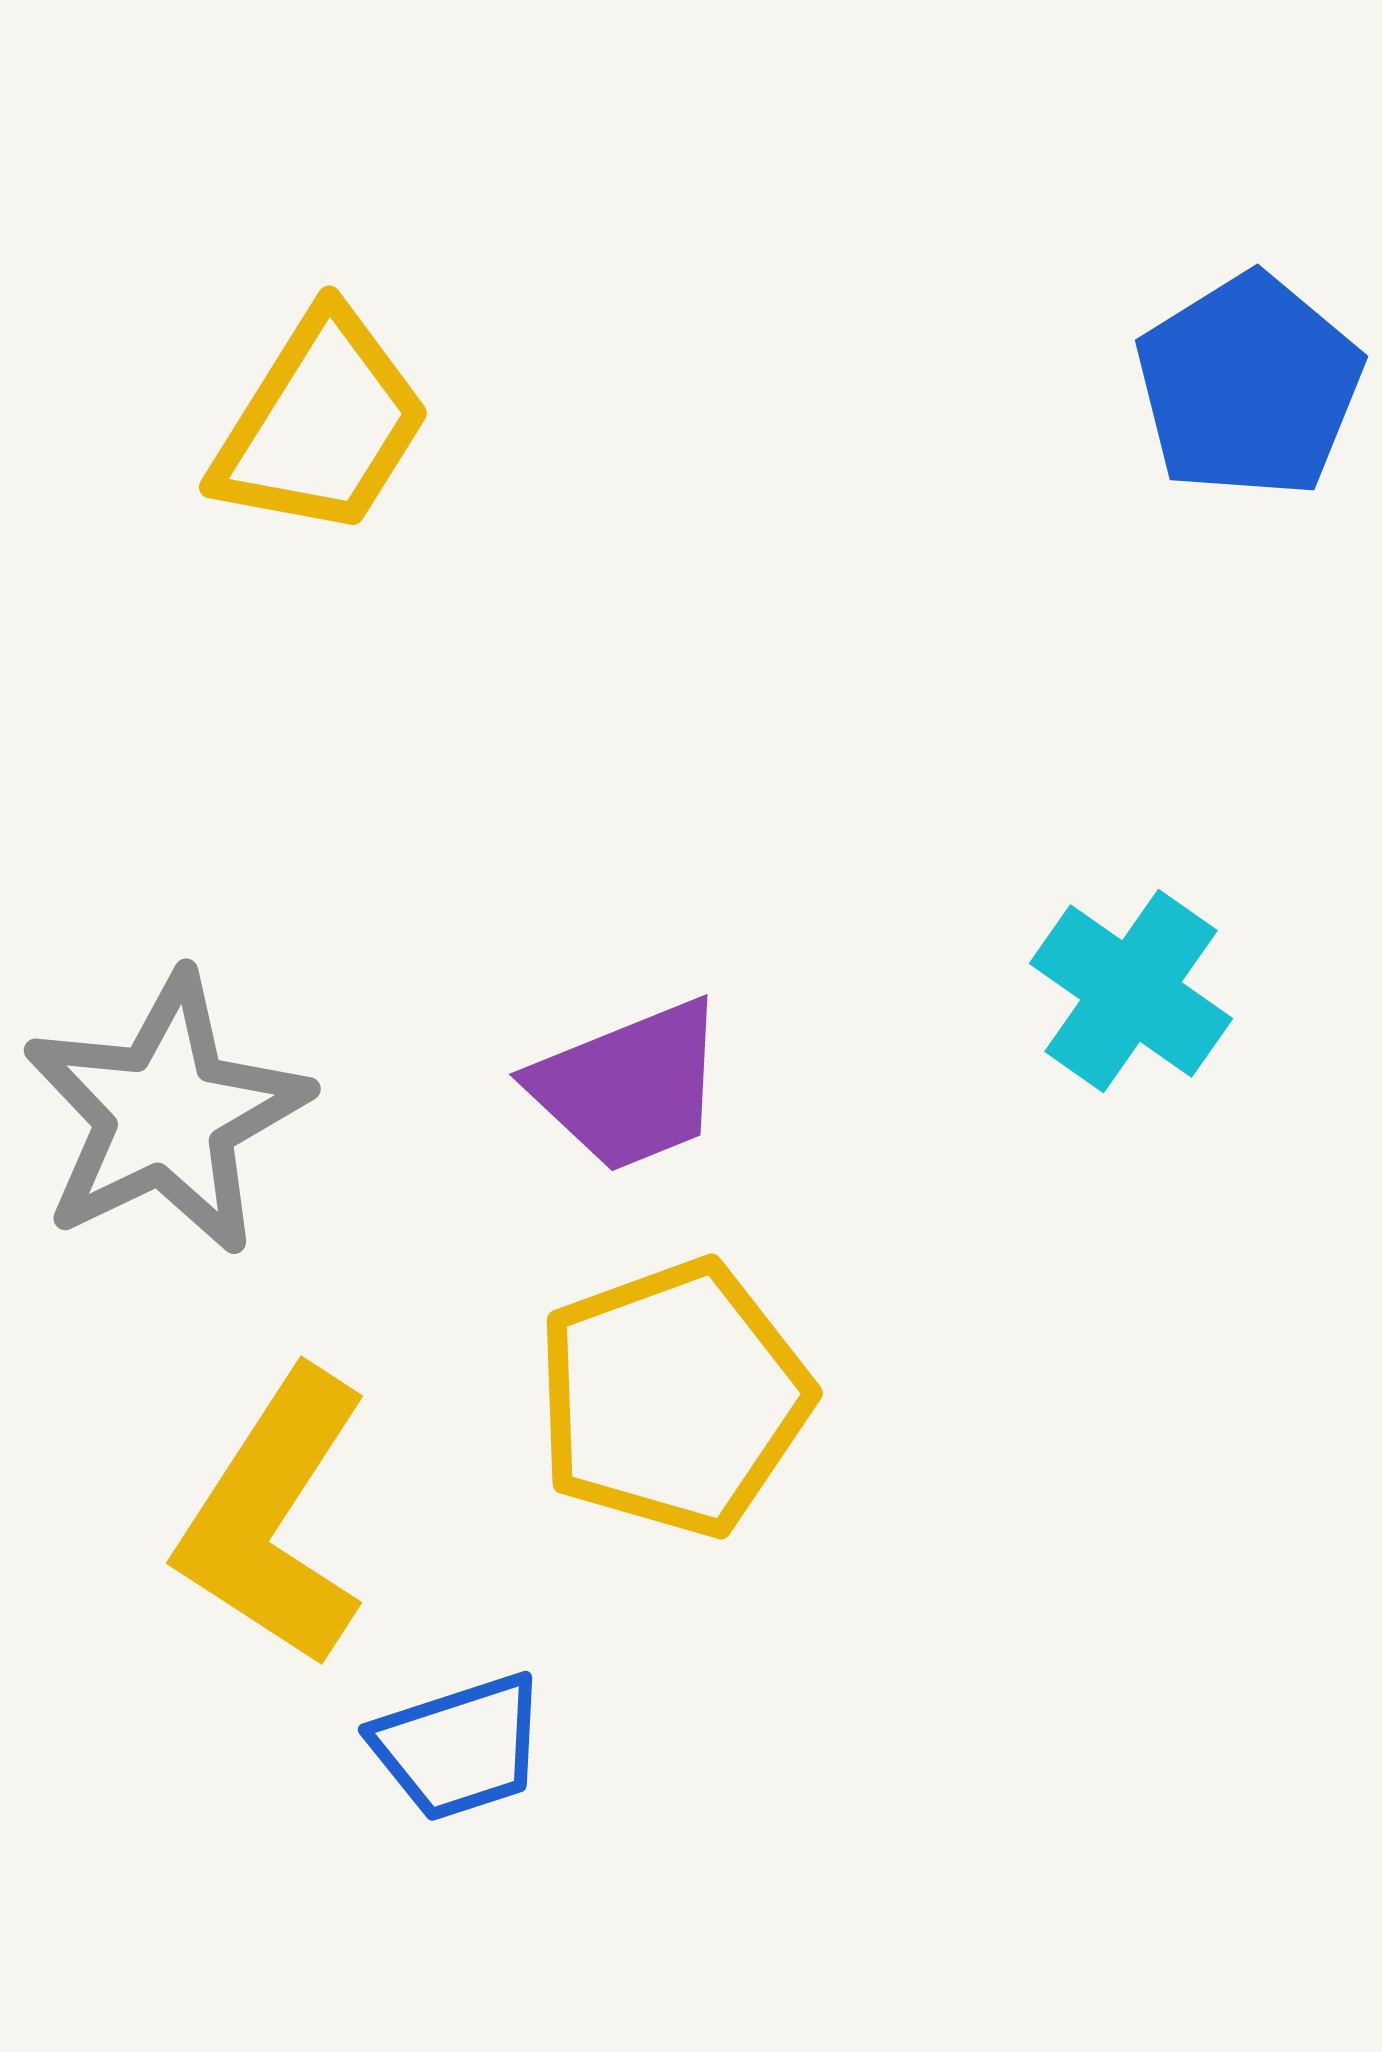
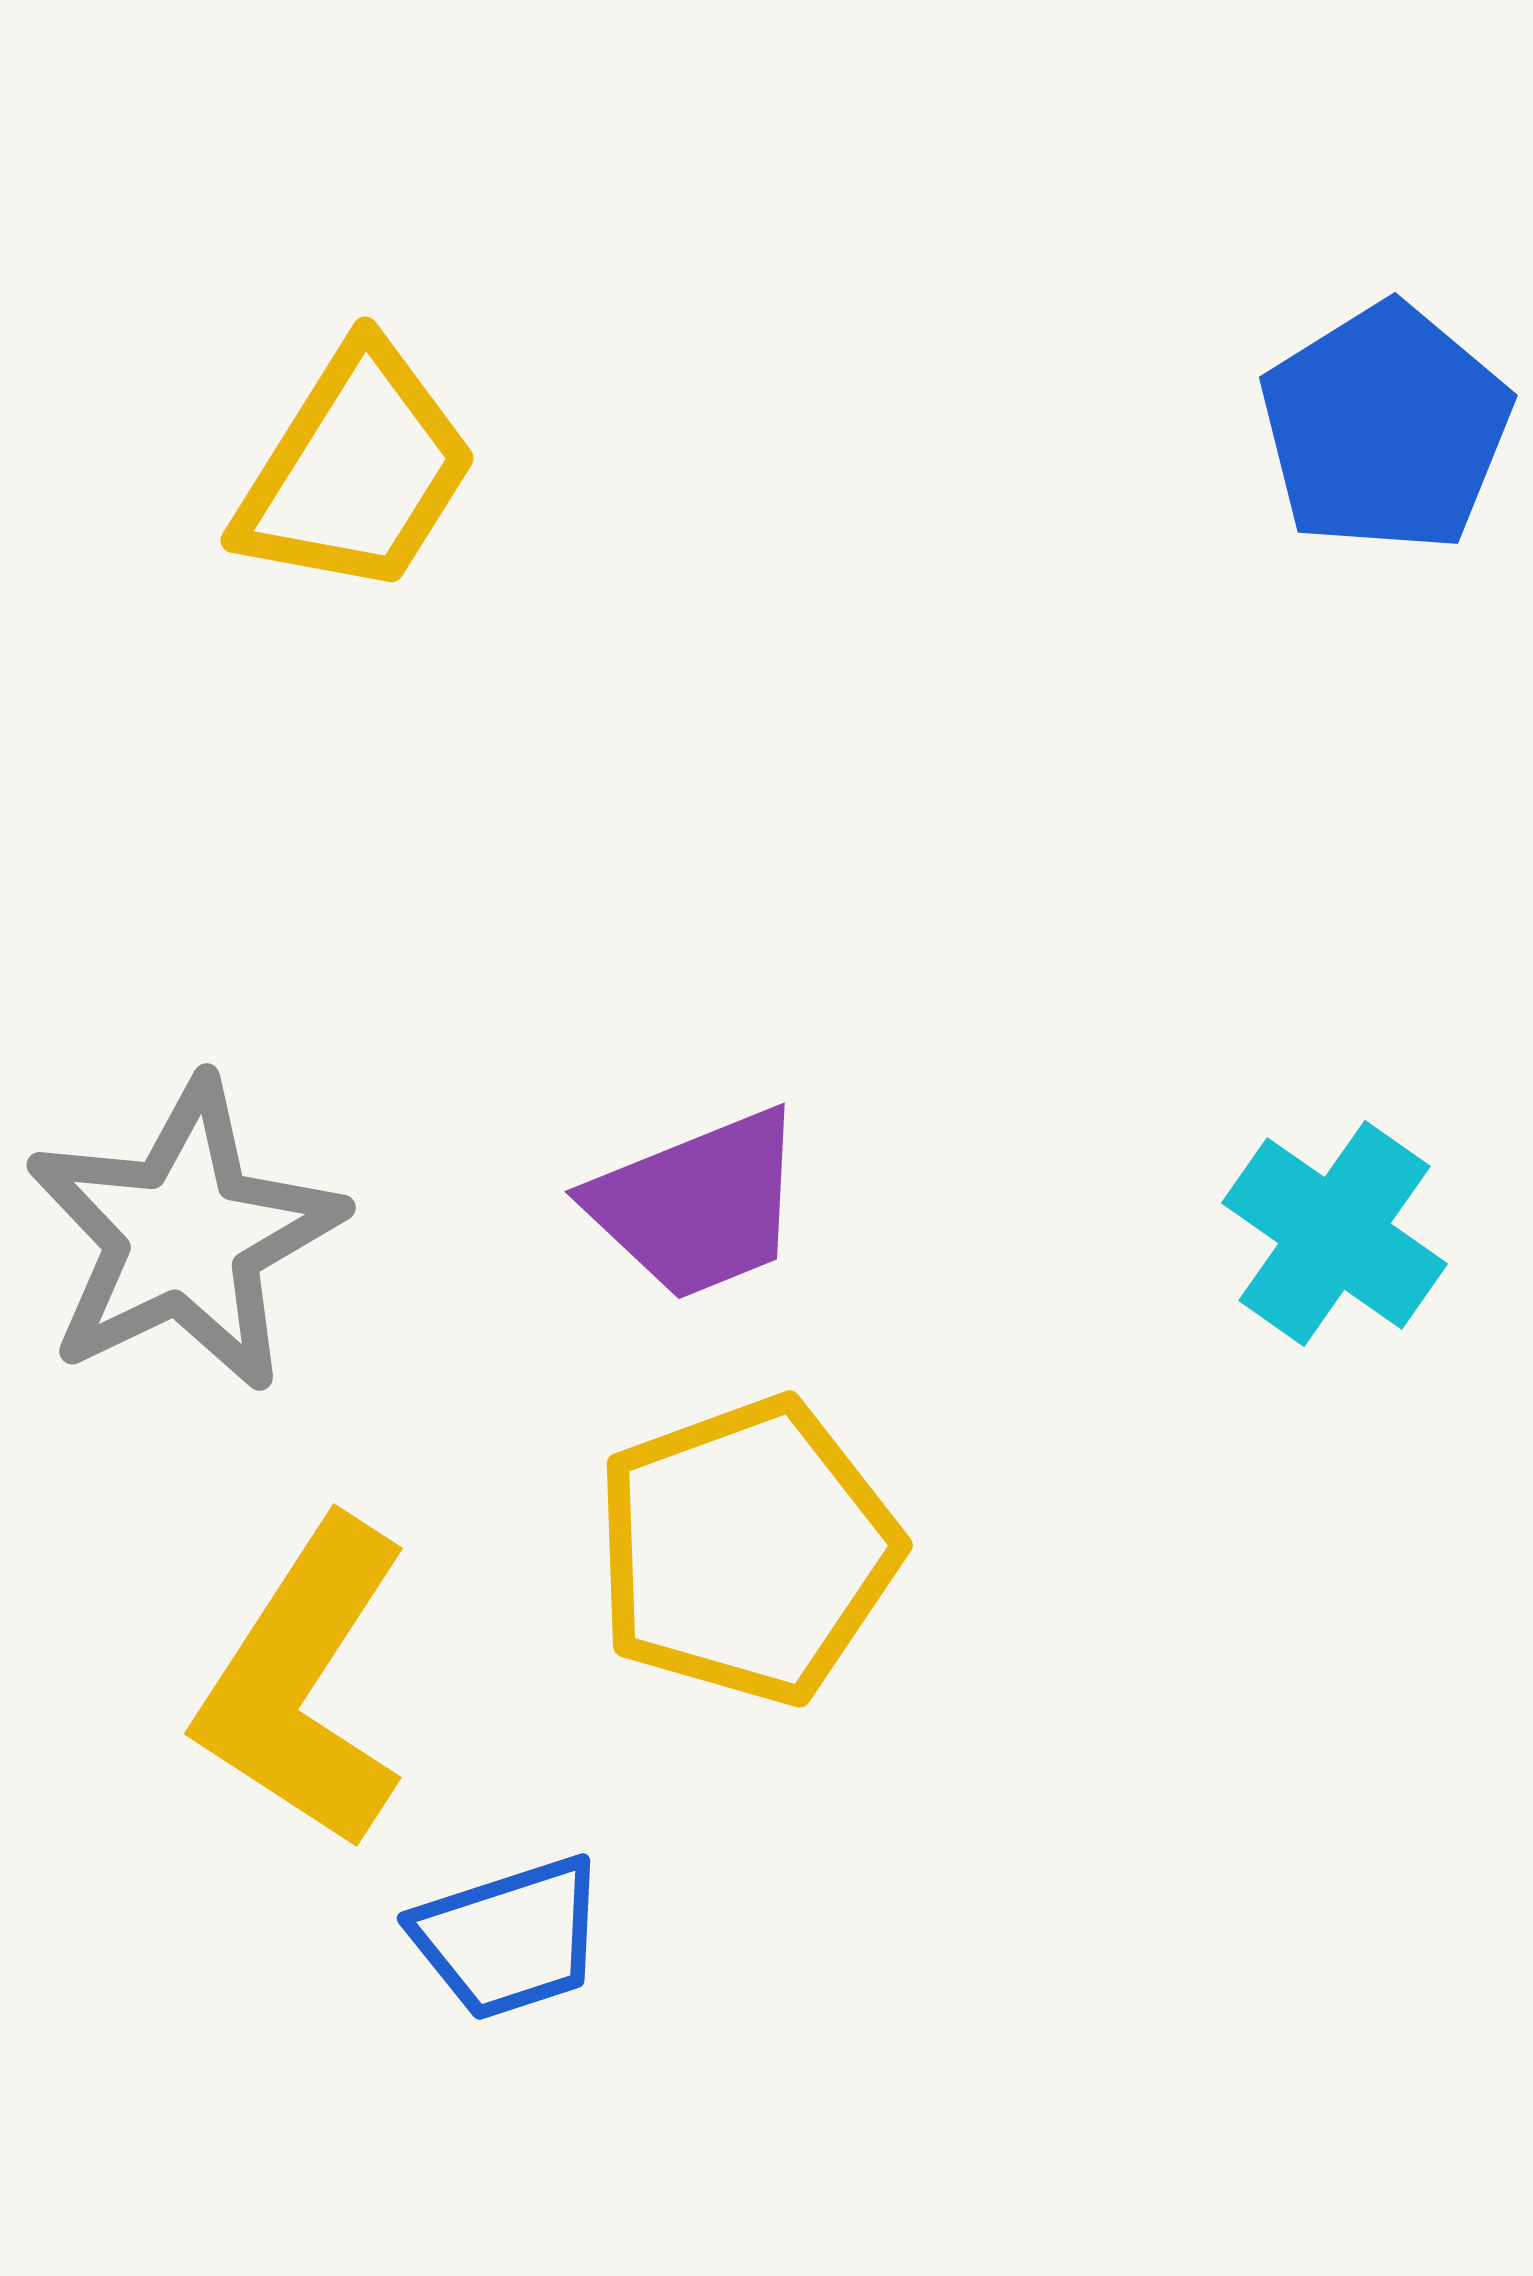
cyan cross: (1131, 991) -> (1334, 1233), moved

